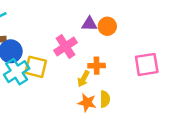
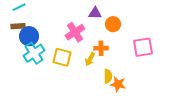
orange circle: (107, 26) -> (113, 24), moved
yellow square: (36, 67) -> (62, 57), moved
orange star: (87, 103) -> (118, 84), moved

